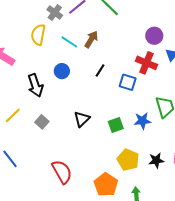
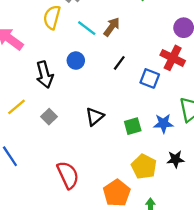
black star: (156, 160) -> (175, 159), moved

